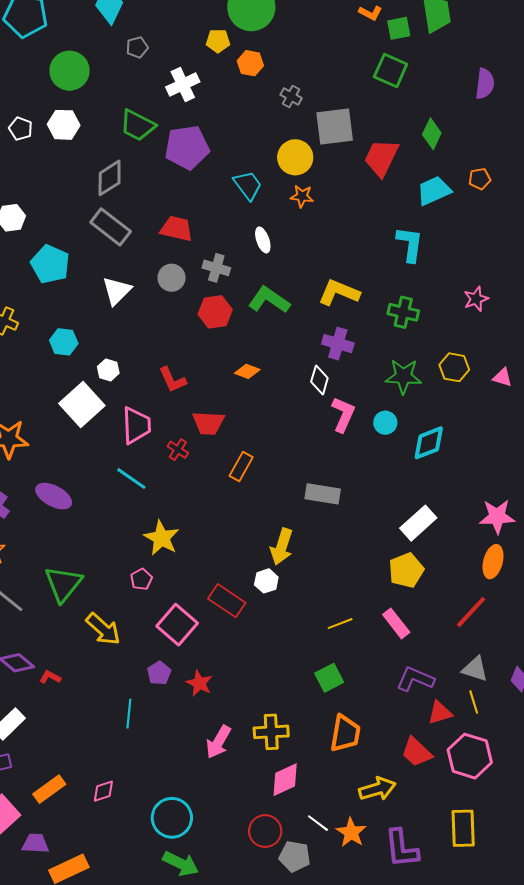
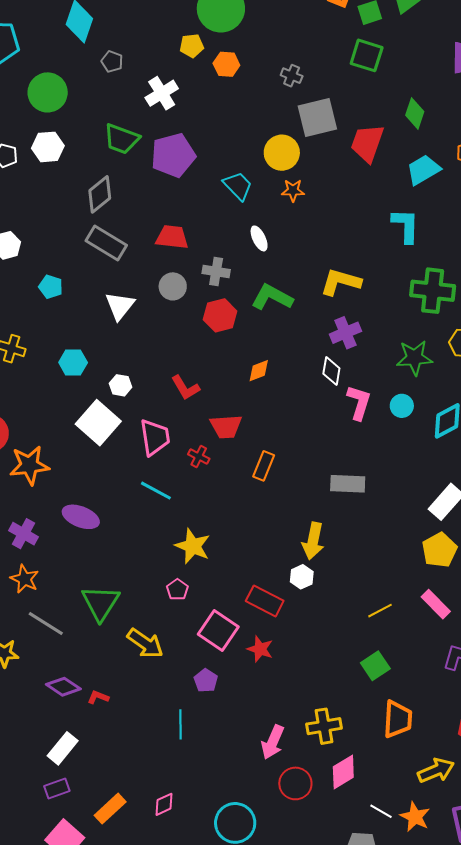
gray pentagon: (137, 47) -> (112, 62), turned -30
gray cross: (291, 96) -> (292, 76), moved
cyan pentagon: (50, 264) -> (51, 287), size x0.6
green cross: (403, 312) -> (433, 291), moved, size x1.4
purple cross: (338, 344) -> (345, 333), turned -32
orange diamond: (247, 371) -> (259, 371), turned -35
red star: (199, 683) -> (260, 649), moved
red circle: (265, 831) -> (295, 783), moved

